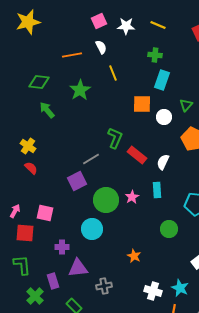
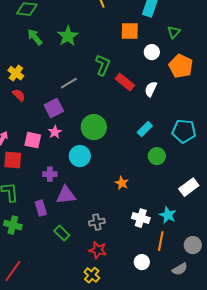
green star: (80, 90) -> (68, 36), moved
white circle: (164, 117) -> (152, 52), moved
gray line: (91, 159) -> (69, 83), moved
purple square: (77, 181) -> (54, 108), moved
cyan rectangle: (157, 190) -> (145, 129), moved, turned 49
pink star: (132, 197) -> (55, 132), moved
gray cross: (104, 286) -> (97, 222), moved
green cross: (35, 296) -> (13, 225), moved, turned -30

